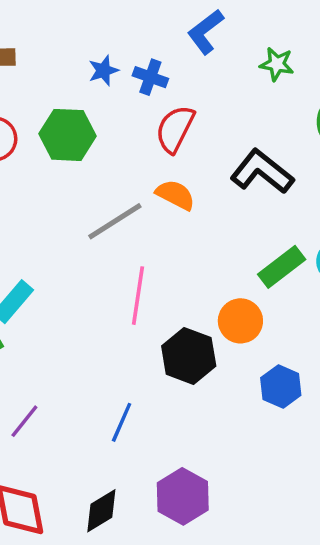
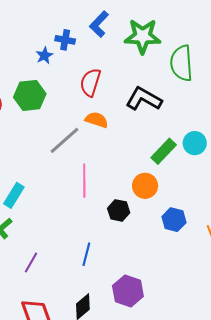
green star: (277, 64) -> (143, 36), size x1.8
blue cross: (150, 77) -> (65, 40), moved
black hexagon: (189, 356) -> (119, 210), size x0.7

